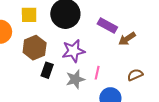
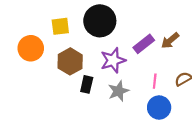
purple rectangle: (107, 25) -> (144, 44), moved, turned -60
pink line: (97, 73) -> (155, 81), moved

